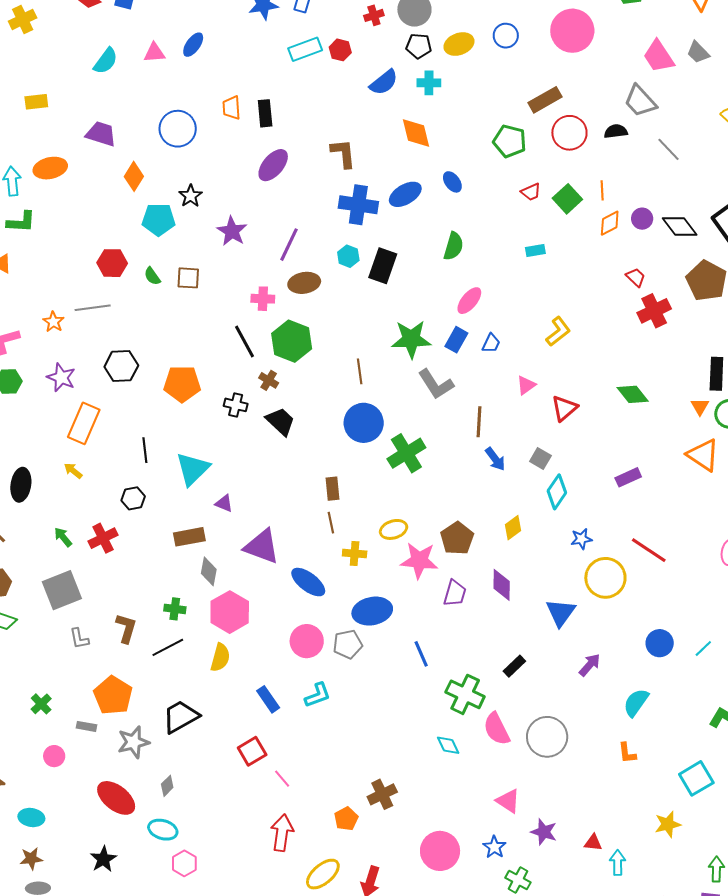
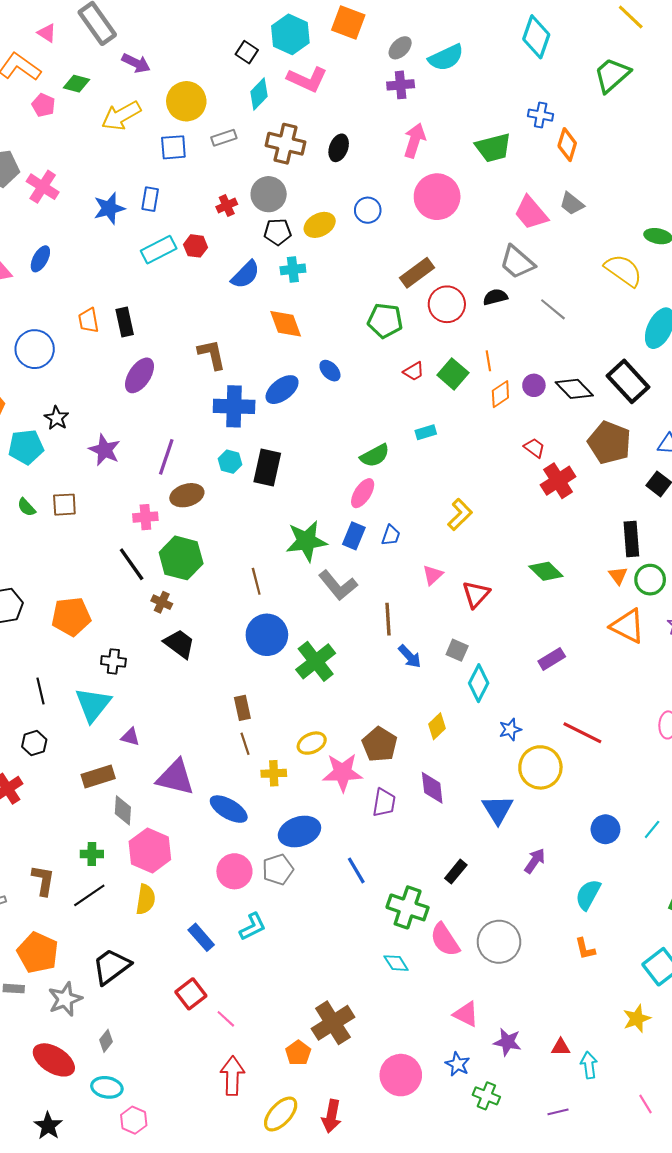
green semicircle: (453, 246) -> (375, 456), moved, turned 52
black cross: (236, 405) -> (113, 661), moved
brown cross: (382, 794) -> (333, 1023), size x1.4

